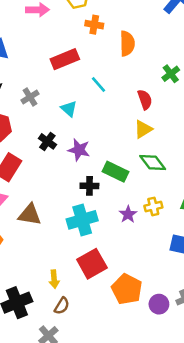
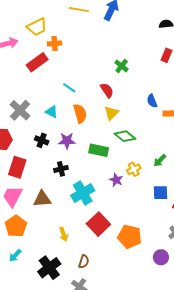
orange semicircle: (127, 43) -> (80, 114), moved
red rectangle: (65, 59) -> (37, 62), moved
gray cross: (30, 97) -> (20, 110), size x1.5
black cross: (89, 186) -> (61, 169), moved
yellow arrow: (54, 279) -> (64, 234), moved
purple circle: (159, 304) -> (161, 257), moved

